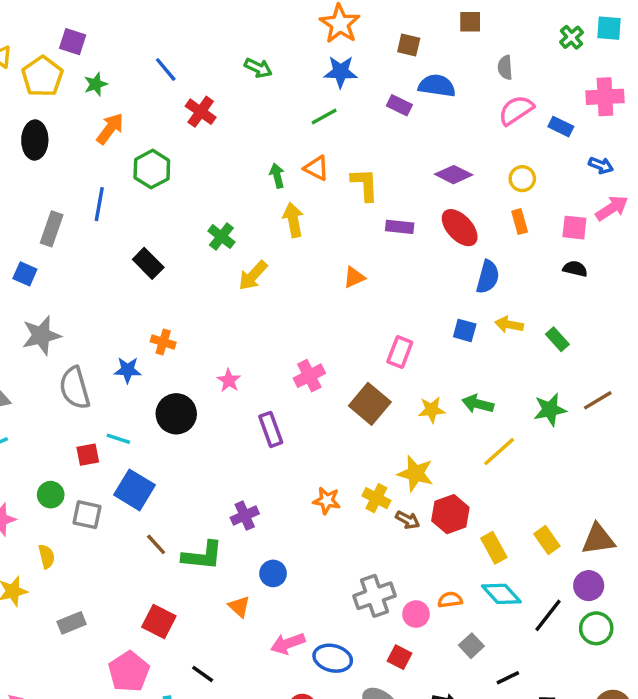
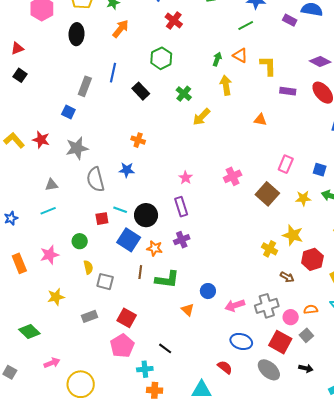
green hexagon: (152, 169) -> (161, 58), moved
green arrow: (277, 176) -> (217, 59), turned 32
black rectangle: (148, 263) -> (141, 91), moved
orange triangle: (354, 277) -> (260, 120), turned 32
blue square: (465, 330) -> (320, 170), moved
orange cross: (163, 342) -> (138, 140), moved
black circle: (176, 414) -> (146, 215), moved
purple rectangle: (271, 429) -> (181, 207), moved
orange star: (327, 501) -> (155, 248), moved
gray square: (87, 515) -> (105, 282), moved
purple cross: (245, 516) -> (182, 240), moved
brown arrow: (408, 520) -> (287, 277), moved
brown line: (156, 544) -> (140, 272), turned 48
yellow semicircle: (46, 556) -> (88, 267), moved
red square: (159, 622) -> (127, 318), moved
pink arrow: (288, 643) -> (235, 305), moved
gray square: (471, 646) -> (306, 335), moved
red square: (400, 657) -> (280, 342), size x1.6

